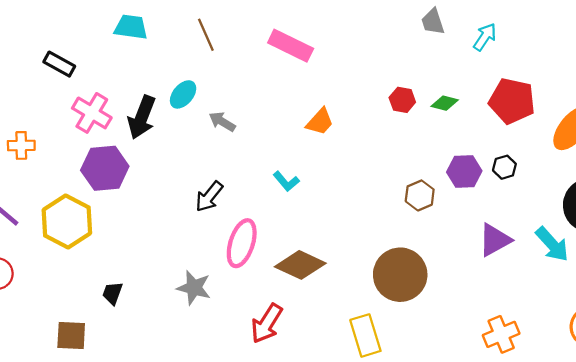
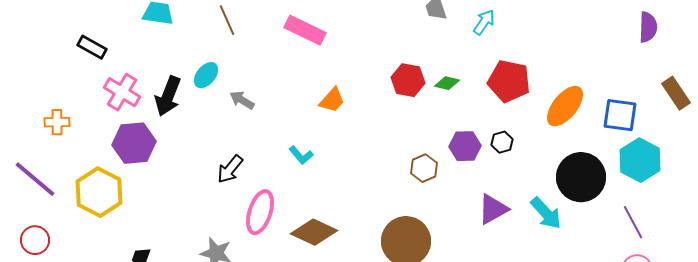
red hexagon: (402, 100) -> (408, 80), size x1.4

